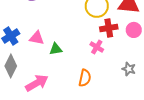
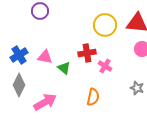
red cross: (109, 28) -> (87, 53), moved
green triangle: (56, 49) -> (64, 68), turned 48

